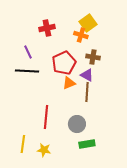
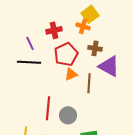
red cross: (47, 28) -> (54, 30), moved
purple triangle: (87, 75) -> (109, 66), moved, size x1.6
gray circle: (77, 124) -> (68, 115), moved

